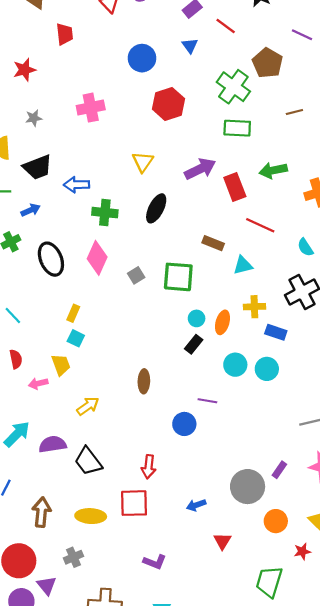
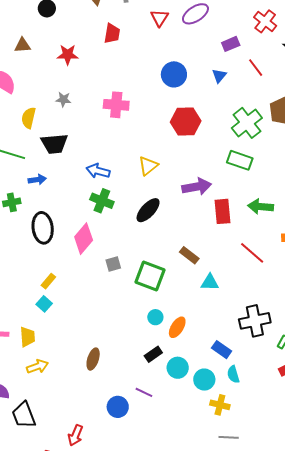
blue arrow: (77, 185) -> (98, 171), moved
red line: (260, 225) -> (252, 253), moved
cyan semicircle: (305, 247) -> (233, 374), moved
yellow cross: (254, 307) -> (220, 405), moved
black rectangle: (194, 344) -> (153, 354), moved
yellow trapezoid: (61, 365) -> (27, 337), moved

